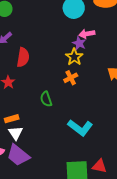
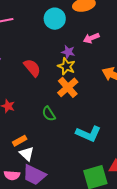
pink arrow: (87, 34) -> (91, 38), moved
red semicircle: (23, 57) -> (32, 68), moved, turned -36
orange cross: (71, 78) -> (68, 87), size x1.5

